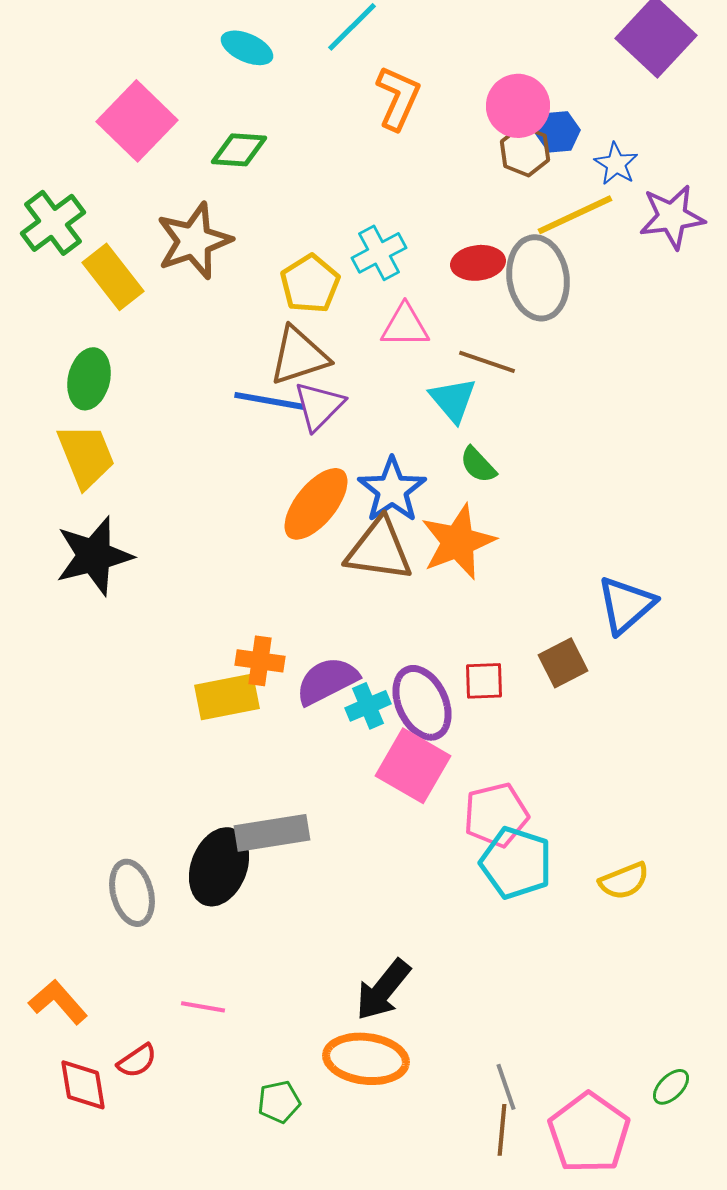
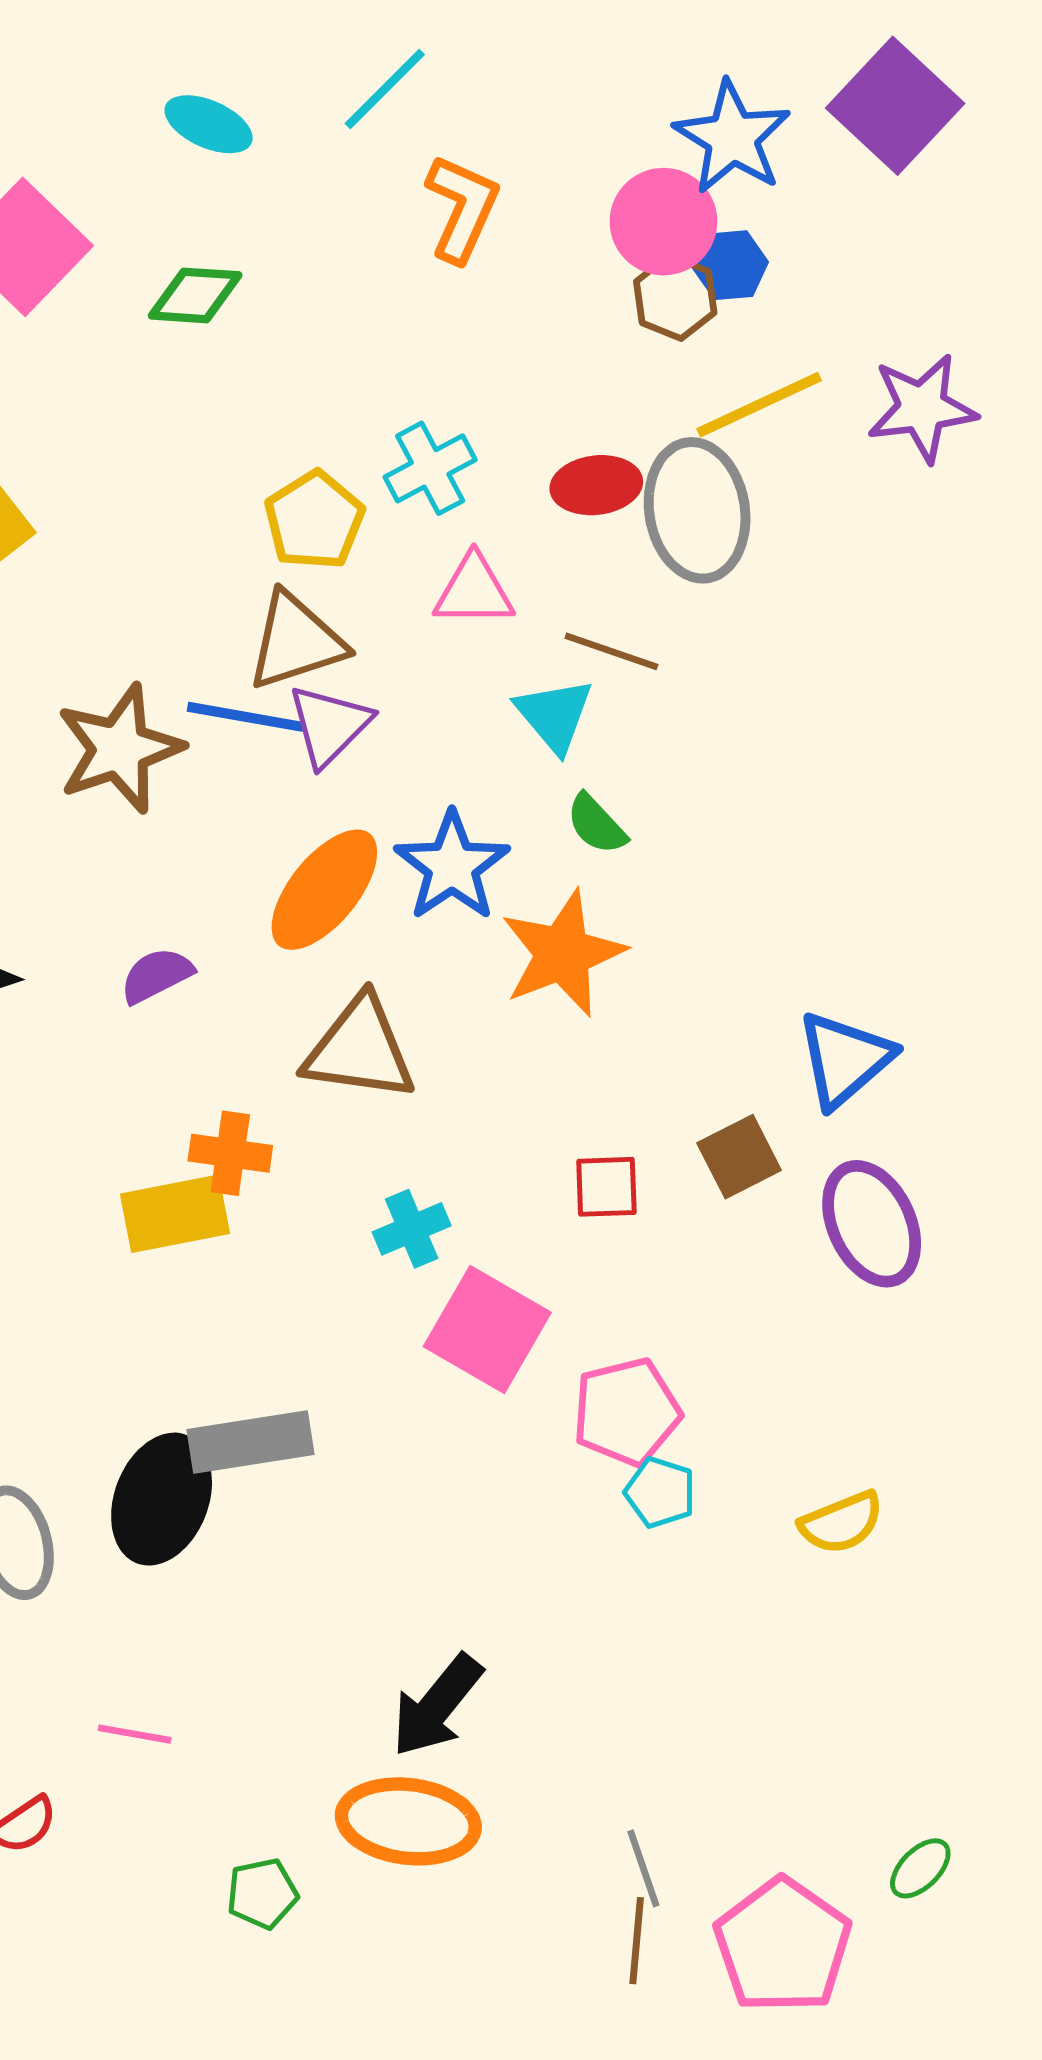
blue star: (616, 164) -> (732, 138), moved, size x1.6
brown star: (194, 241) -> (120, 749), moved
brown triangle: (379, 550) -> (360, 1049), moved
purple semicircle: (327, 681) -> (157, 975), moved, size x0.7
purple ellipse: (422, 703) -> (872, 1224), moved
cyan pentagon: (516, 863) -> (660, 1492), size x0.6

